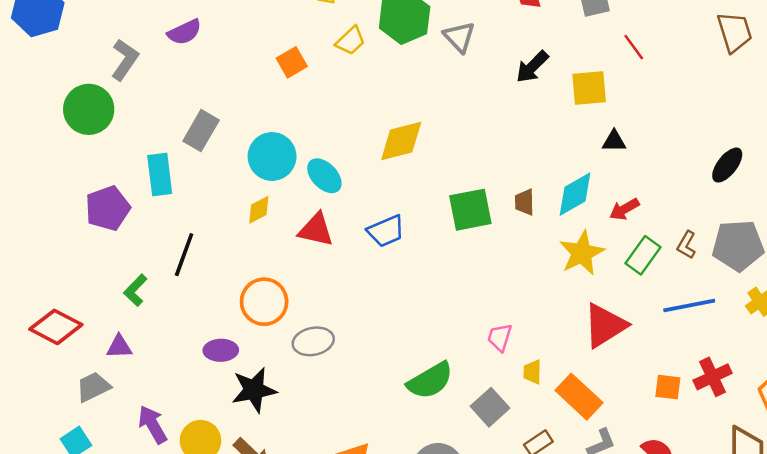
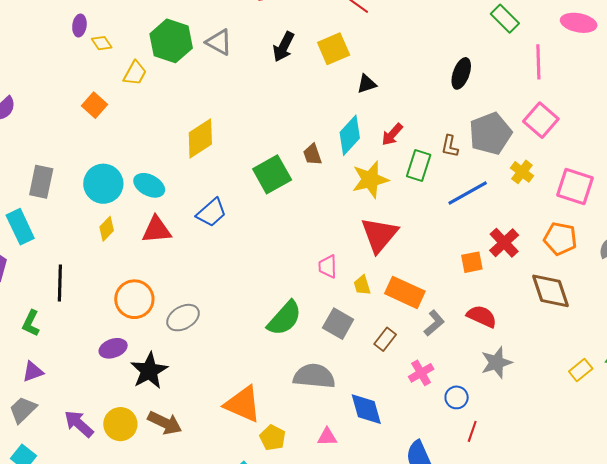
yellow star: (582, 253) -> (370, 180), turned 30
red triangle: (605, 326) -> (379, 235), moved

